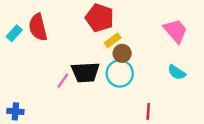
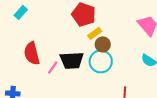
red semicircle: (38, 27) -> (32, 53), moved
cyan rectangle: (14, 33) -> (21, 12), moved

